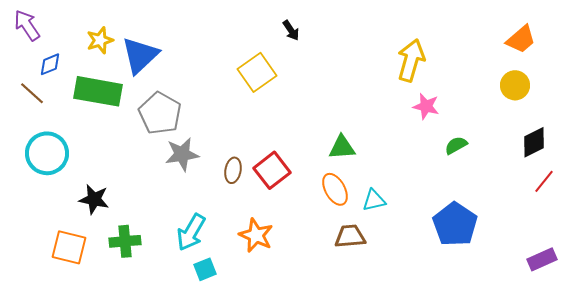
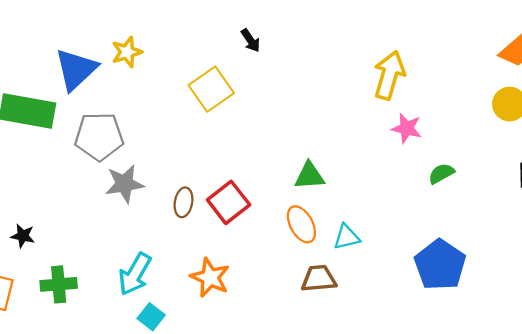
yellow star: (100, 40) -> (127, 52), moved
gray pentagon: (160, 113) -> (99, 136), turned -30
black star: (94, 199) -> (23, 236), size x0.7
cyan square: (205, 269) -> (151, 317), turned -30

